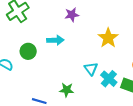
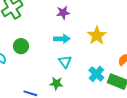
cyan arrow: (55, 40) -> (62, 39), moved
cyan triangle: (91, 69) -> (65, 62), moved

